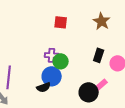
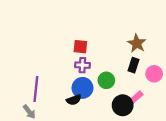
brown star: (102, 21) -> (137, 43), moved
red square: (61, 22) -> (80, 47), moved
green circle: (61, 61) -> (106, 80), moved

